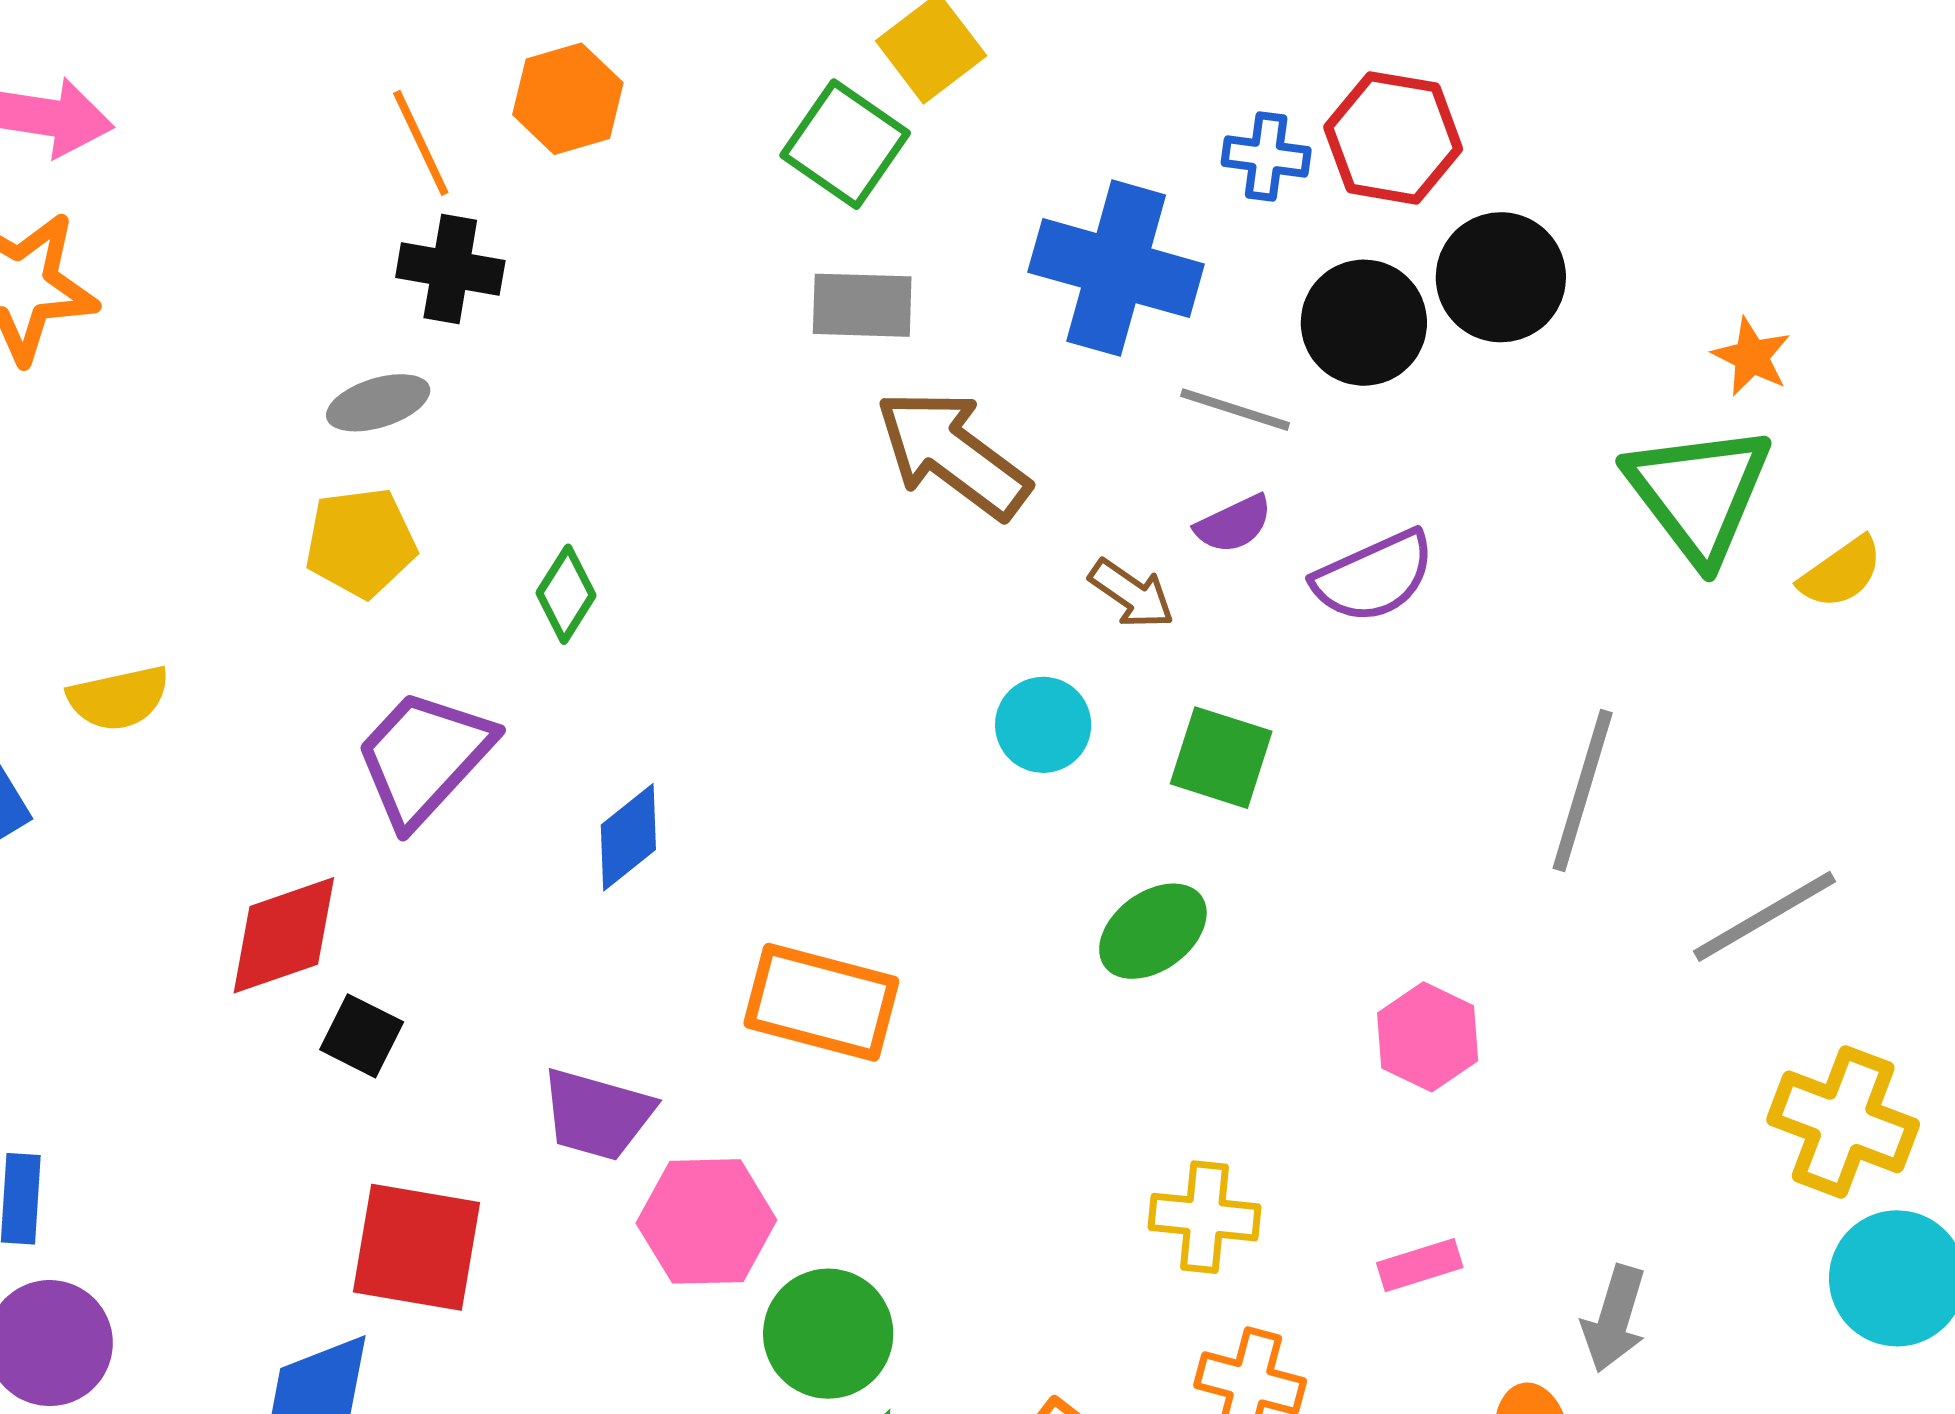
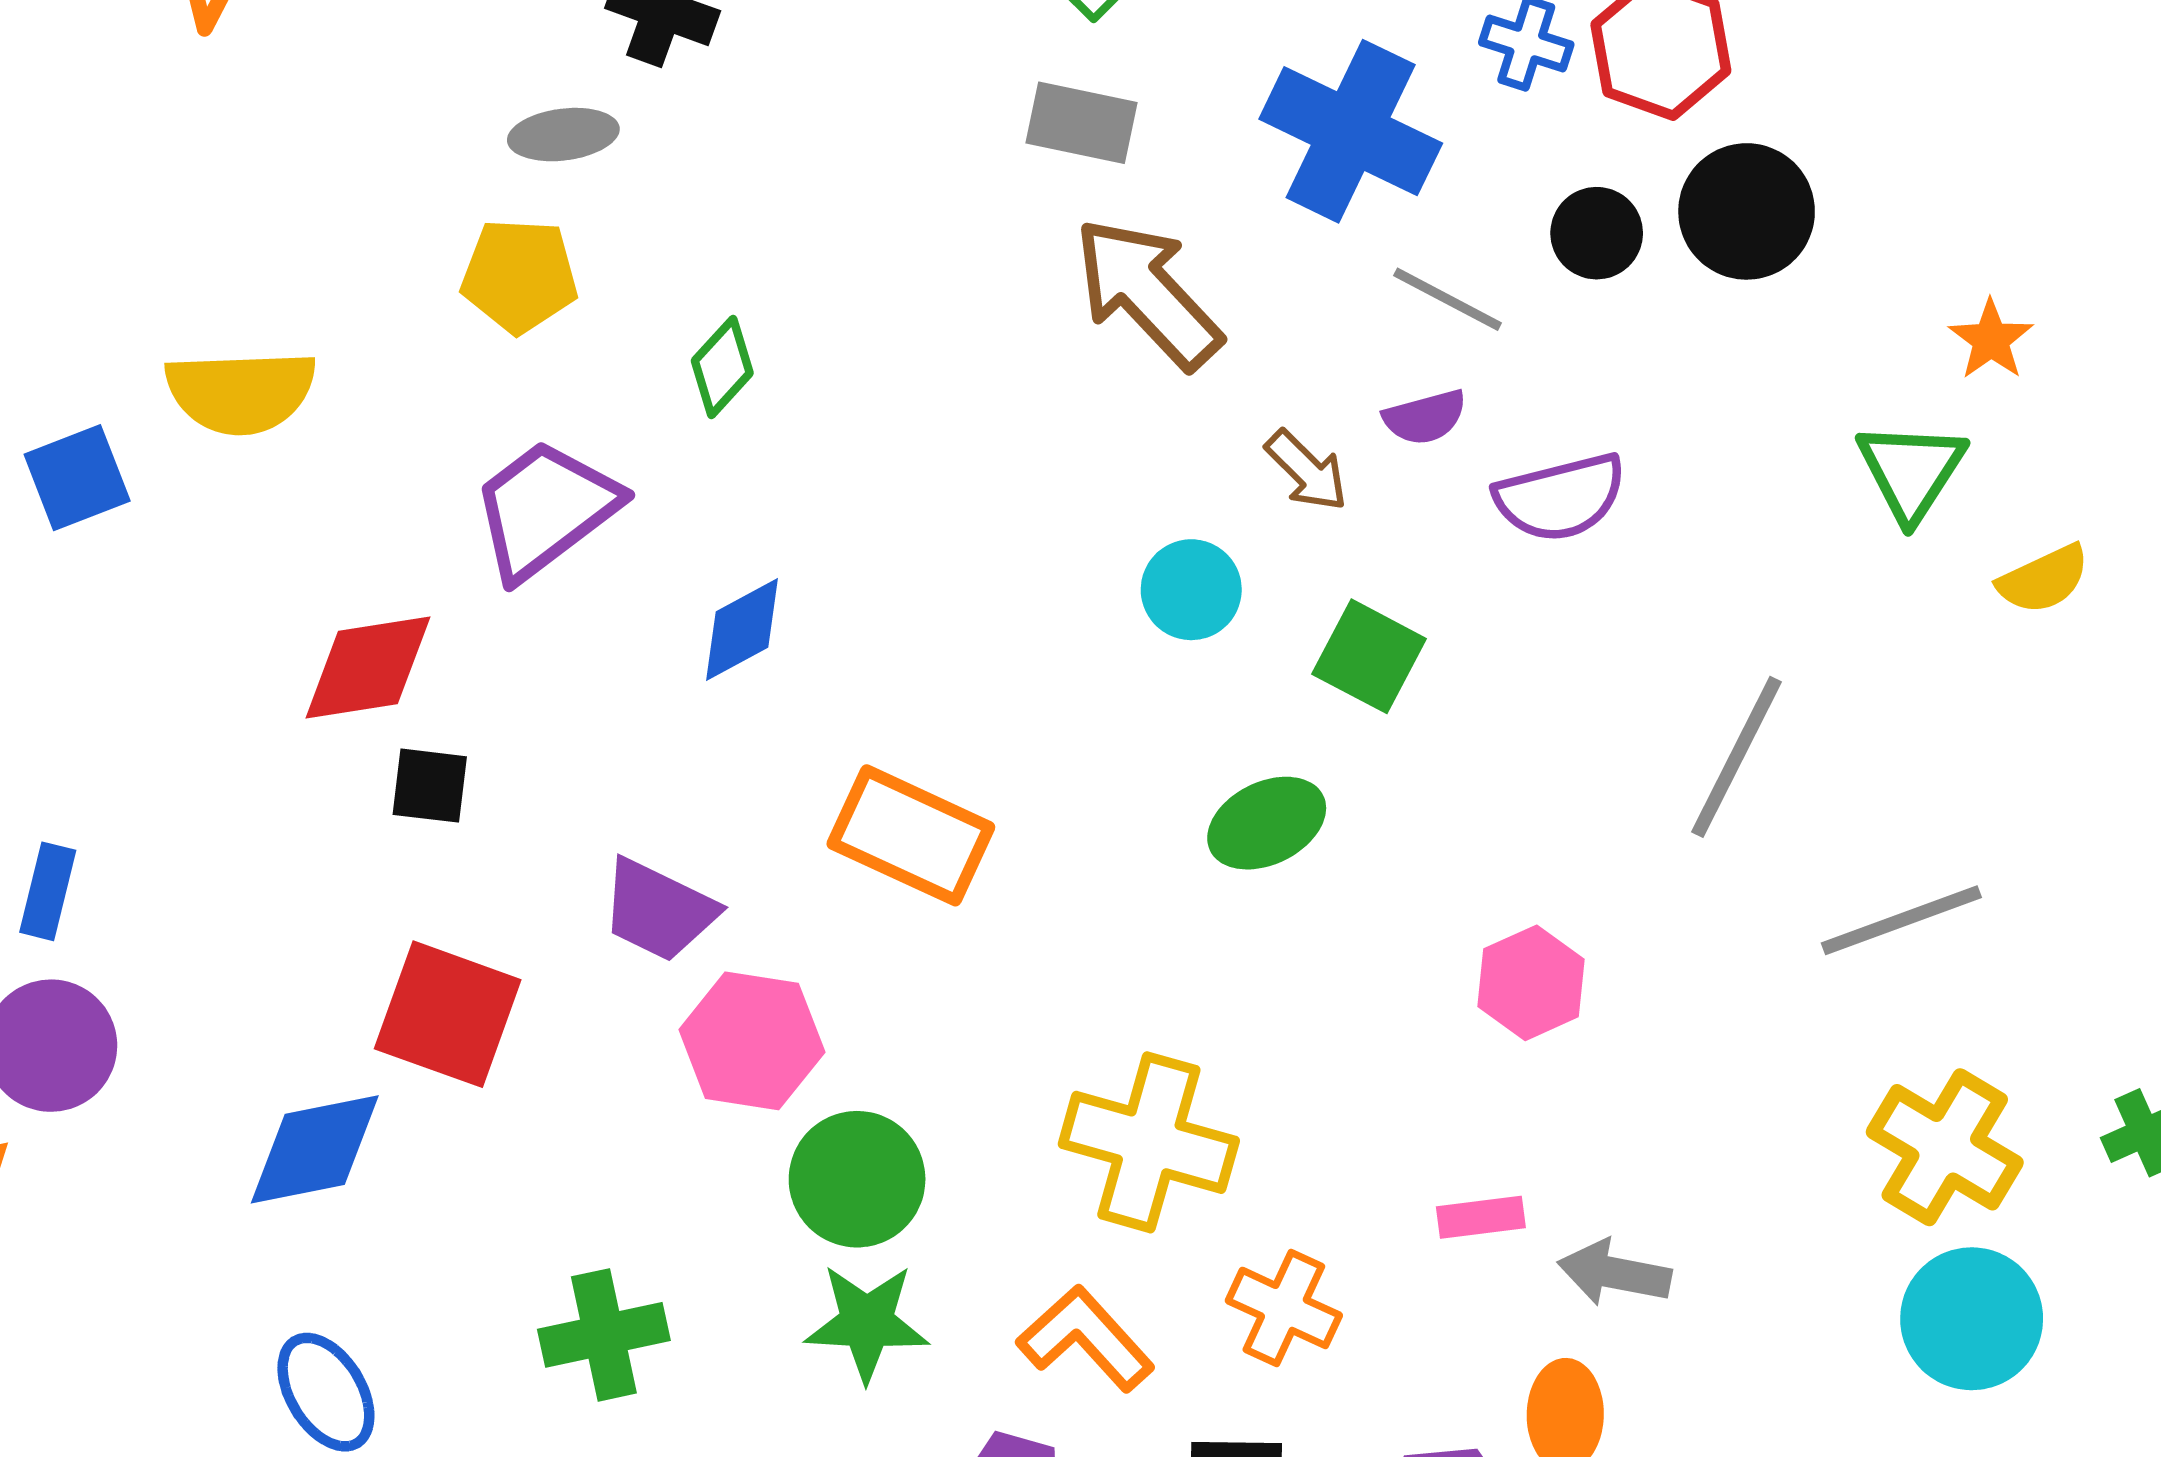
black circle: (1364, 323) -> (1597, 233), size x0.7
green triangle: (1699, 493) -> (1911, 471), size x0.7
yellow semicircle: (119, 698) -> (241, 392), size x1.4
black square: (362, 1036) -> (430, 786), turned -30
yellow cross: (1205, 1217) -> (1149, 1142), moved, size x1.5
gray arrow: (1614, 1319) -> (1614, 1273), moved, turned 74

